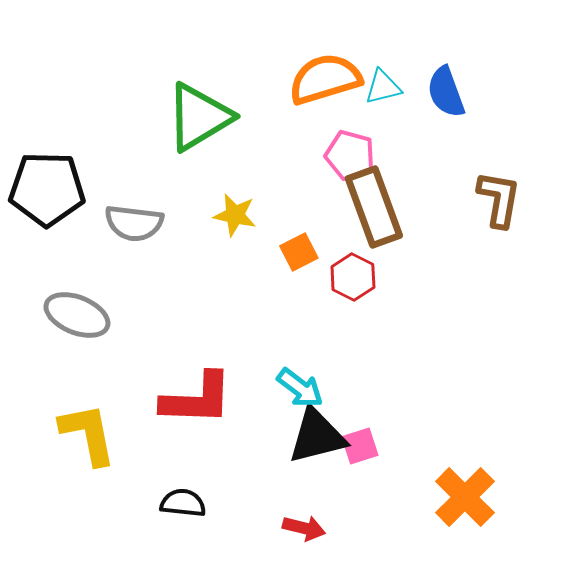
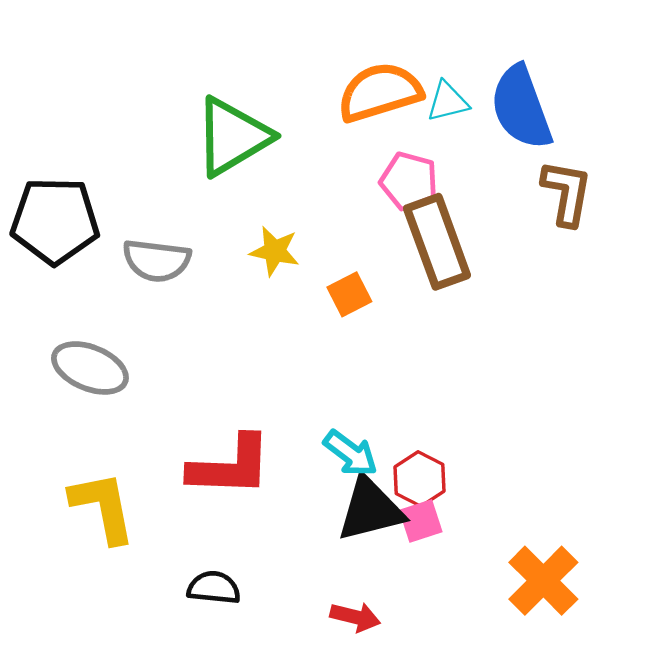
blue semicircle: (446, 92) -> (521, 107), size x1.4
brown L-shape: (499, 199) -> (567, 193), moved
red hexagon: (353, 277) -> (419, 479), moved

